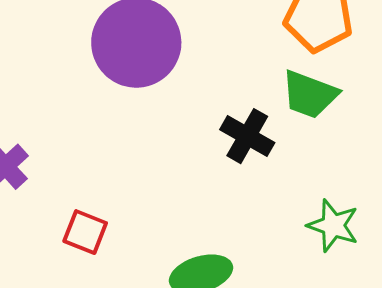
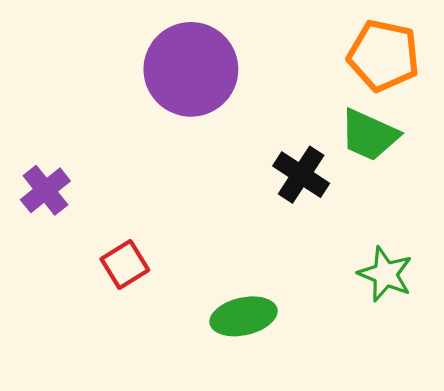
red square: (85, 232) -> (125, 264), turned 33

